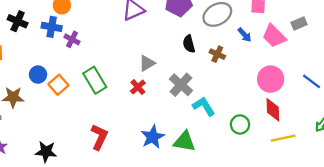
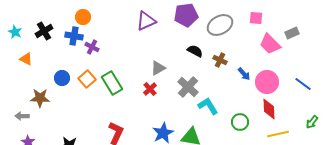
black cross: (18, 21) -> (44, 31), turned 36
blue arrow: (245, 35) -> (244, 74), moved
black semicircle: (189, 44) -> (195, 51), turned 133
orange square: (58, 85) -> (87, 79), moved

